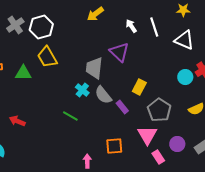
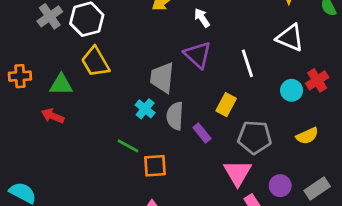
white arrow: (131, 26) -> (202, 18), moved
white line: (154, 27) -> (247, 63), moved
gray semicircle: (103, 95) -> (175, 116), turned 42
gray pentagon: (159, 110) -> (255, 137), turned -30
red arrow: (17, 121) -> (53, 116), moved
orange square: (114, 146) -> (155, 166), moved

